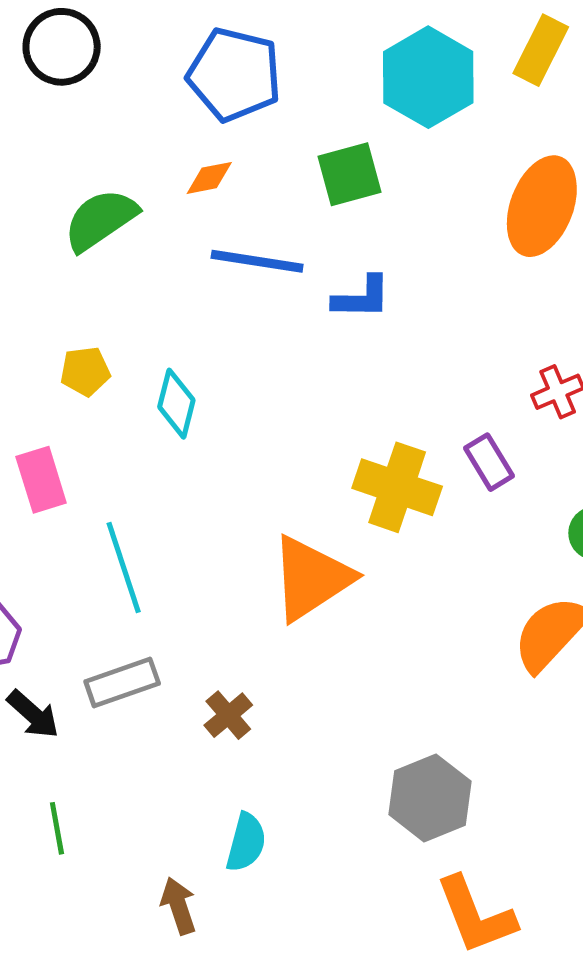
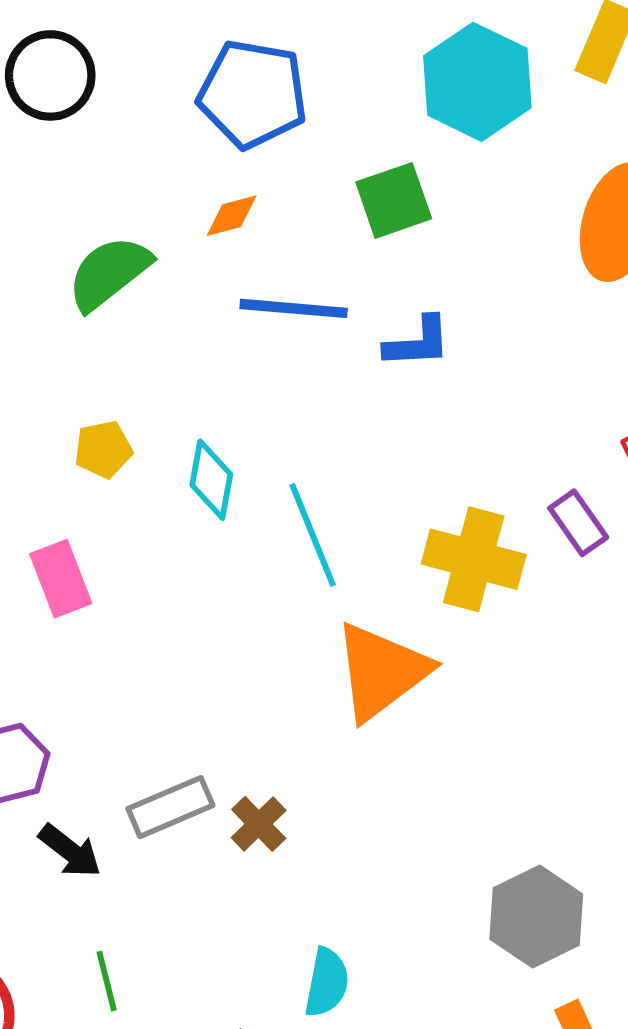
cyan line: (124, 567) -> (313, 535), moved
brown cross: (228, 715) -> (259, 824), moved

